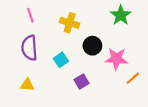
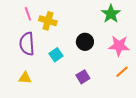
yellow cross: (70, 23) -> (48, 21), moved
pink star: (116, 59) -> (119, 46), moved
purple square: (82, 82) -> (83, 77), moved

